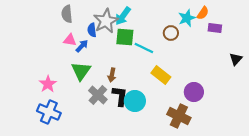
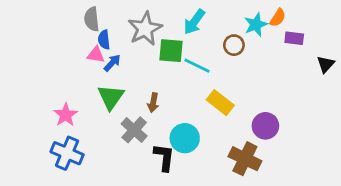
cyan arrow: (123, 16) -> (194, 22), moved
blue semicircle: (92, 30) -> (104, 40), moved
black triangle: (236, 59) -> (326, 64), moved
black L-shape: (120, 96) -> (164, 157), moved

